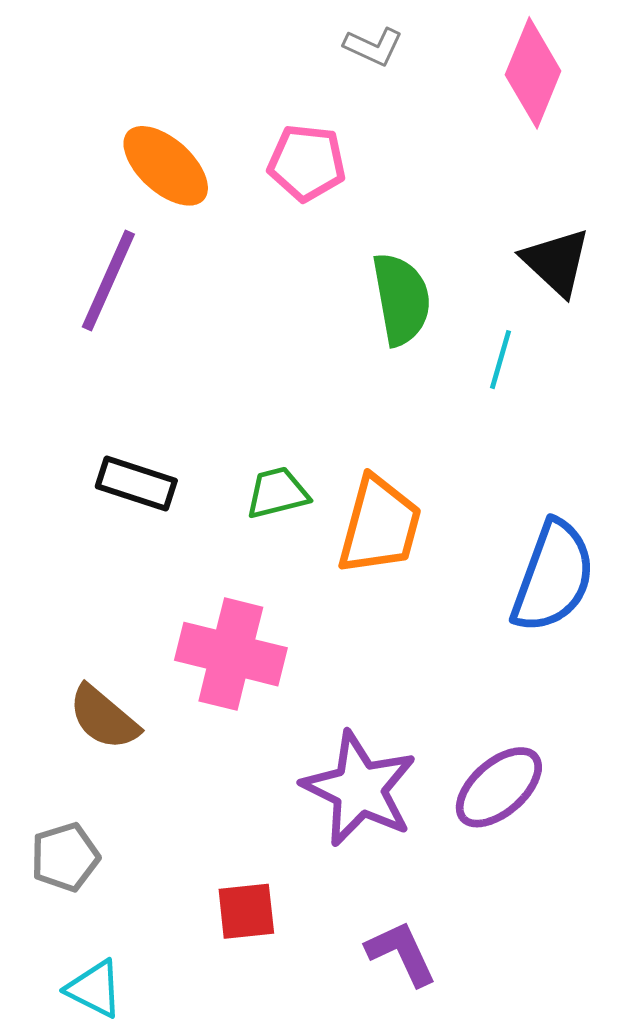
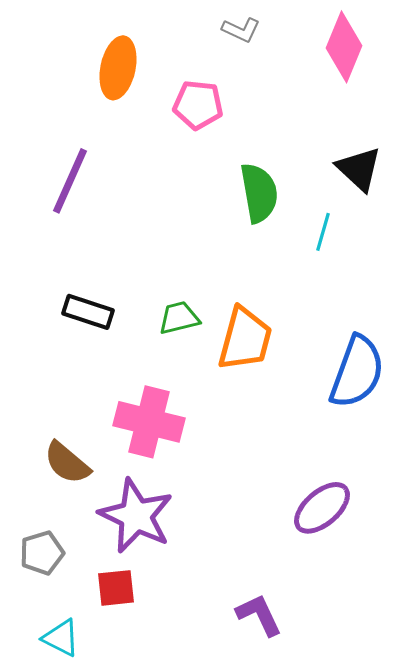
orange ellipse: (166, 166) -> (118, 68), moved, turned 60
purple star: (359, 789) -> (136, 516), moved
red square: (246, 911) -> (116, 588), moved

